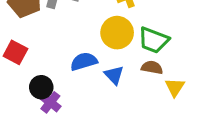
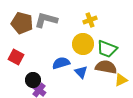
brown semicircle: (152, 67) -> (106, 67), size x1.5
yellow triangle: (175, 87) -> (121, 80), turned 32

